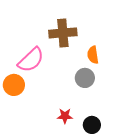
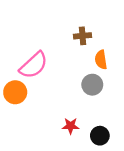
brown cross: (63, 33) -> (82, 36), moved, size x0.6

